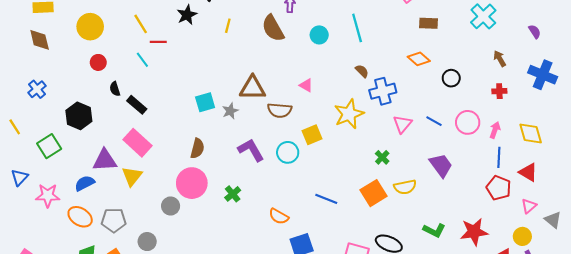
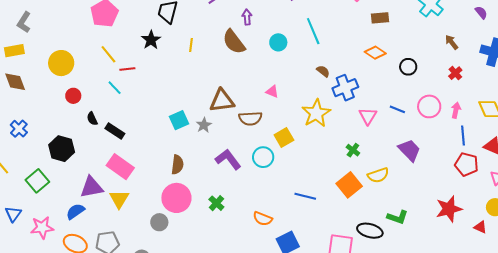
red cross: (499, 91) -> (455, 73), turned -32
green L-shape: (434, 230) -> (397, 217), moved

